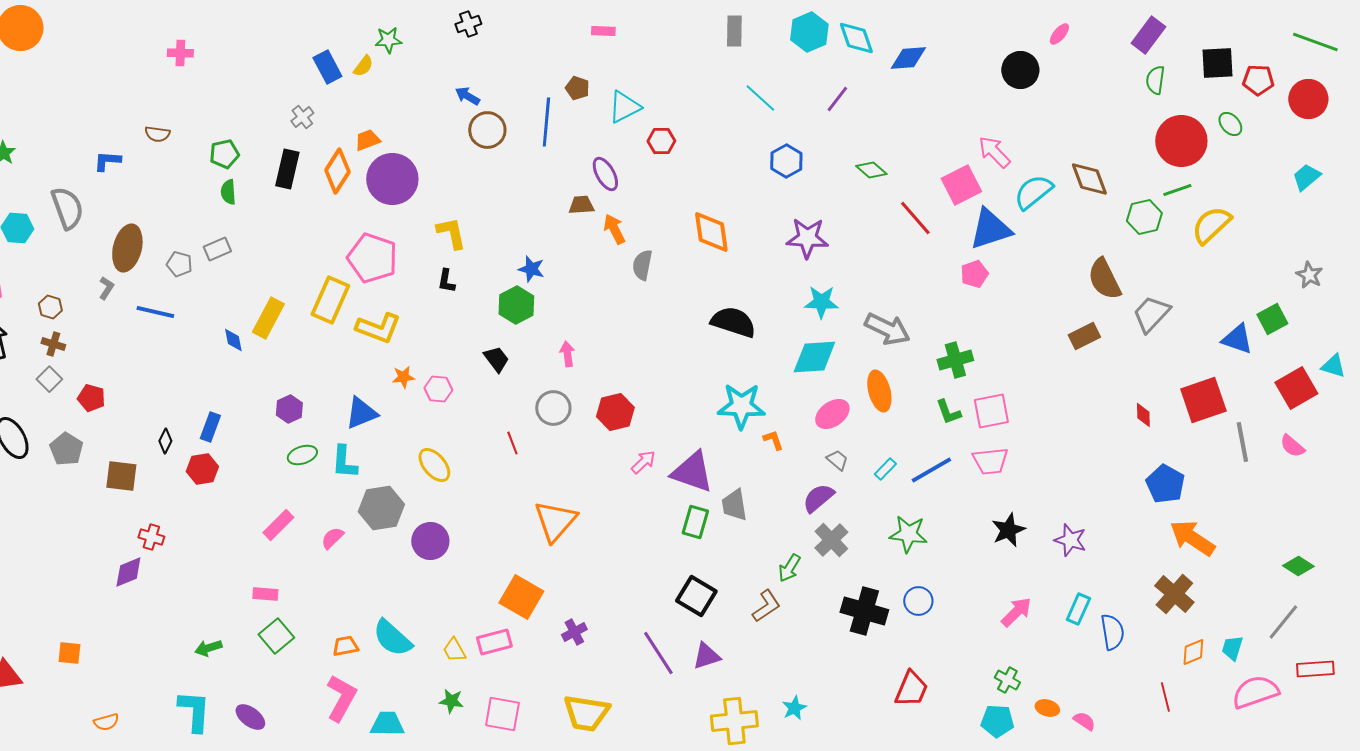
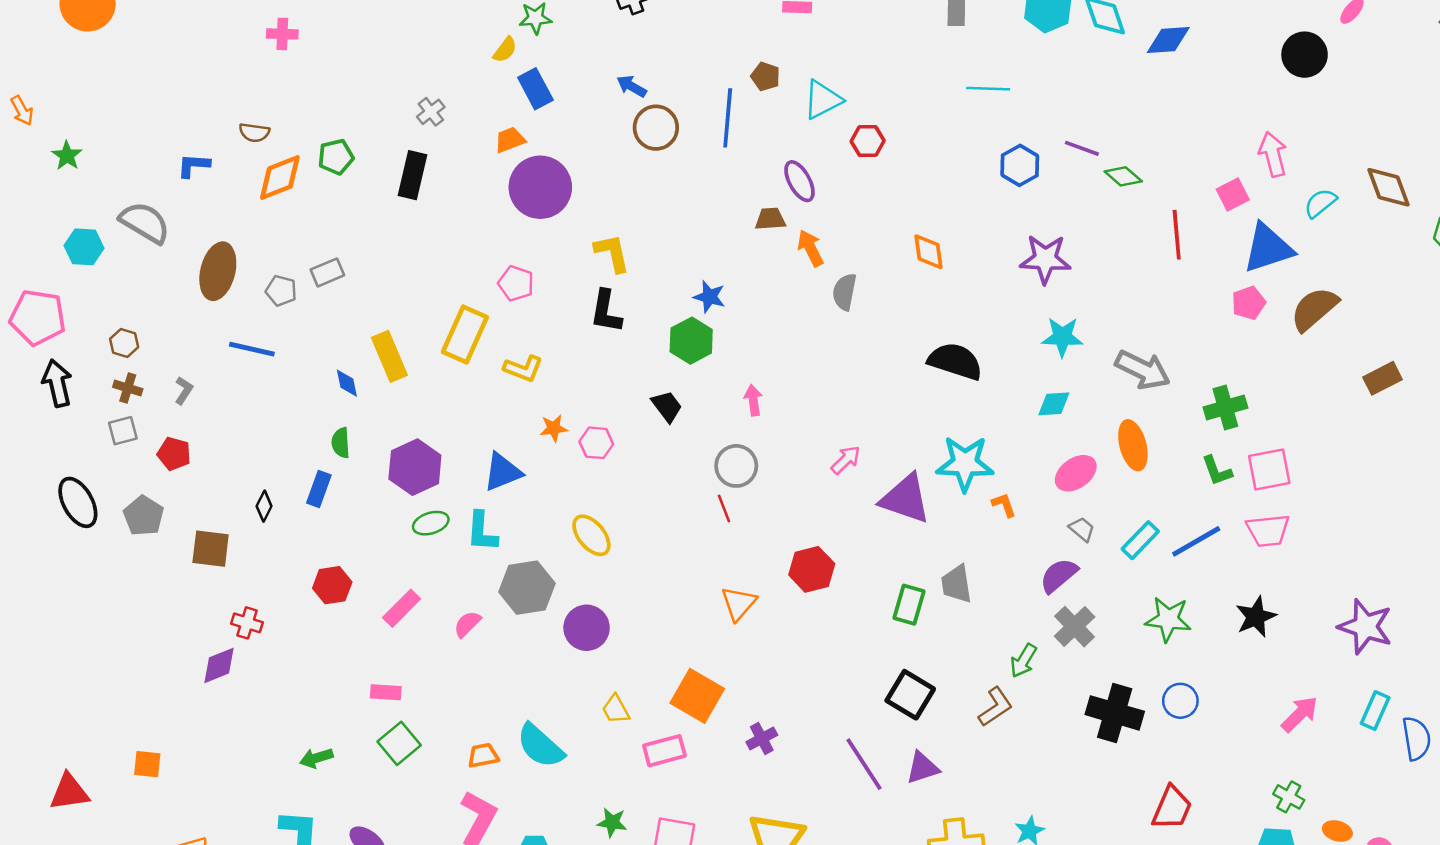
blue rectangle: (327, 67) -> (535, 89), moved
cyan line: (760, 98) -> (988, 89), turned -40
purple line: (837, 99) -> (1082, 148), moved, turned 72
pink arrow: (994, 152) -> (1273, 154), turned 30
orange diamond: (337, 171) -> (280, 178), moved, turned 36
pink square: (961, 185) -> (1233, 195), size x0.7
green semicircle: (228, 192) -> (341, 443), moved
cyan semicircle: (1033, 192) -> (1320, 203), size x0.7
gray semicircle: (67, 208) -> (145, 223), turned -39
red line: (915, 218) -> (1177, 235), turned 36
orange diamond: (711, 232) -> (928, 252), size x0.7
pink pentagon: (372, 258) -> (516, 283), size x0.6
brown semicircle: (1104, 279) -> (1314, 309), moved, turned 75
black L-shape: (446, 281) -> (606, 311), size x1.5
gray L-shape: (106, 288) -> (184, 390), moved
yellow rectangle: (268, 318) -> (389, 356), turned -51
yellow L-shape: (378, 328) -> (523, 369), size x0.7
cyan diamond: (814, 357) -> (1054, 404), size x0.6
gray square: (49, 379) -> (123, 431), turned 30
purple hexagon: (289, 409) -> (415, 467), size x1.6
red hexagon: (615, 412) -> (812, 569), moved
red line: (512, 443) -> (724, 509), moved
pink arrow: (643, 462) -> (846, 460), moved
red hexagon: (202, 469) -> (332, 585), moved
cyan rectangle: (885, 469) -> (1140, 540), size x1.4
purple triangle: (692, 472) -> (905, 499), moved
orange triangle: (555, 521) -> (739, 603), size x0.7
black star: (1008, 530) -> (1256, 617), moved
purple star: (1070, 540) -> (1365, 627), size x1.4
yellow trapezoid: (454, 650) -> (616, 709), moved

